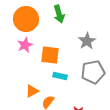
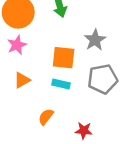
orange square: (50, 55) -> (64, 58), moved
orange triangle: (32, 91) -> (22, 80), moved

